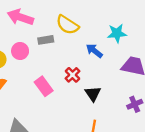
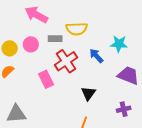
yellow semicircle: (67, 25) -> (77, 29), turned -45
red cross: (73, 75) -> (66, 61), moved, size x1.6

